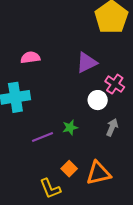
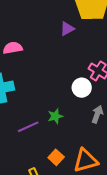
purple triangle: (87, 63) -> (67, 29), moved, size x0.7

